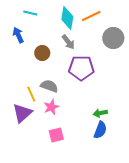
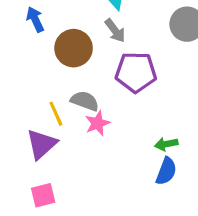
brown circle: (42, 53) -> (74, 48), size x1.5
pink star: (51, 107) -> (97, 123), moved
pink square: (56, 135) -> (43, 195), moved

